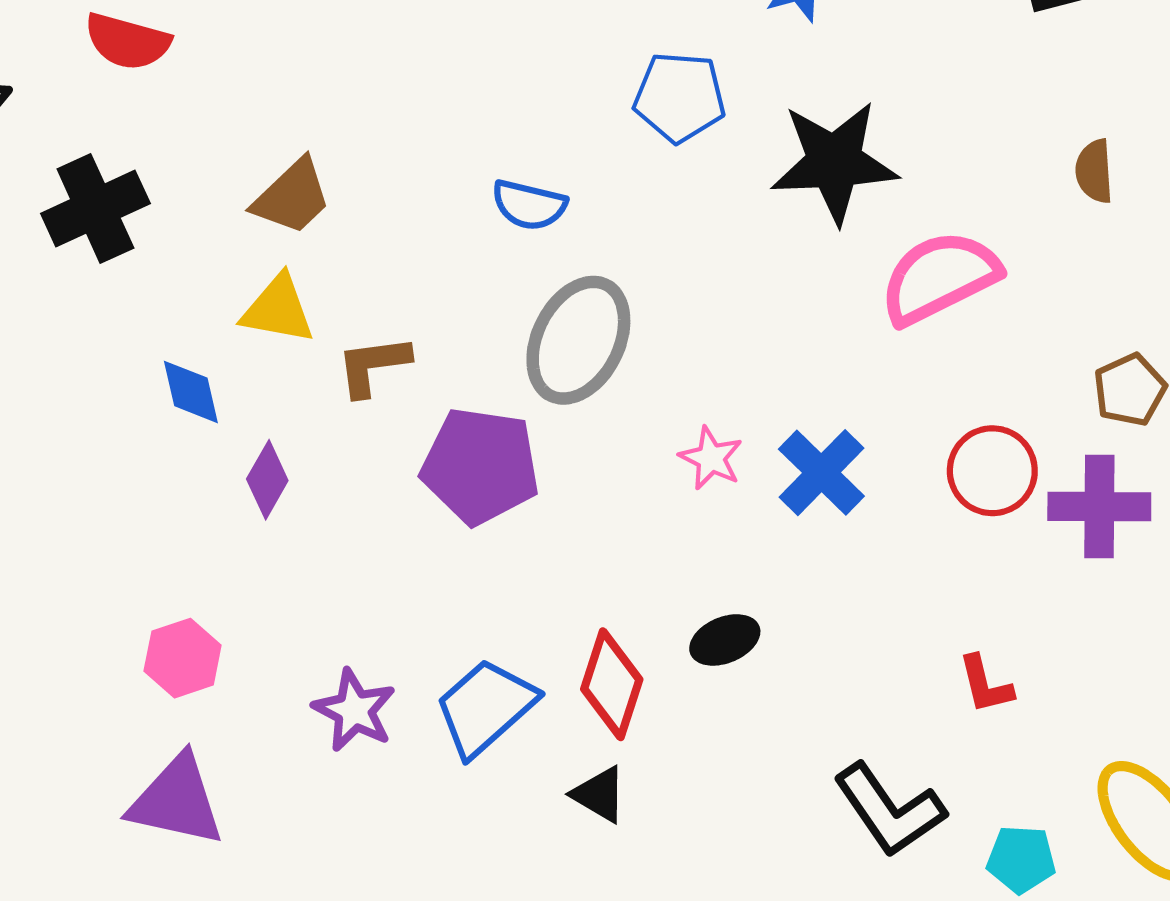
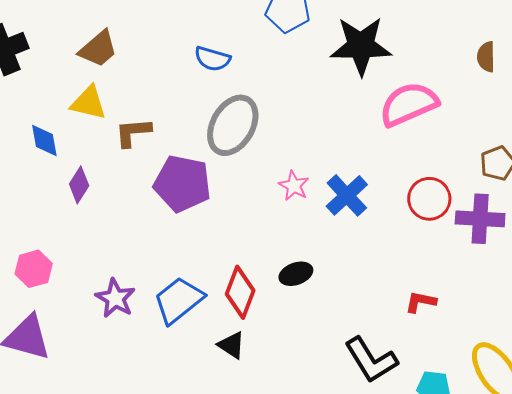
red L-shape: (985, 685) -> (421, 302), turned 112

